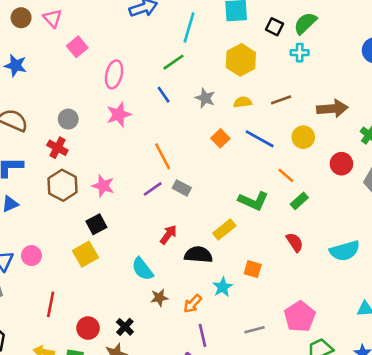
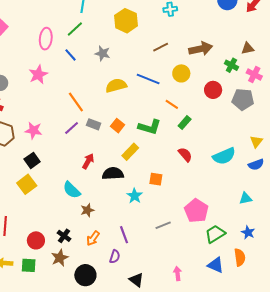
pink ellipse: (114, 74) -> (46, 39), moved
yellow semicircle: (243, 102) -> (116, 86), moved, size x1.5
orange square: (220, 138) -> (118, 126), moved
orange arrow: (193, 304) -> (93, 238), moved

